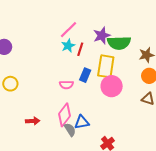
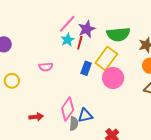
purple star: (102, 35) -> (87, 29), moved
yellow rectangle: (106, 66) -> (106, 58), turned 30
pink semicircle: (66, 85) -> (46, 67), moved
gray semicircle: (70, 130) -> (74, 124), turned 40

